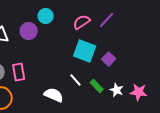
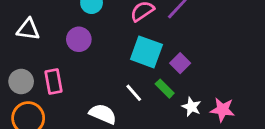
purple circle: (29, 31) -> (79, 39), moved
green rectangle: (97, 86) -> (165, 89), moved

